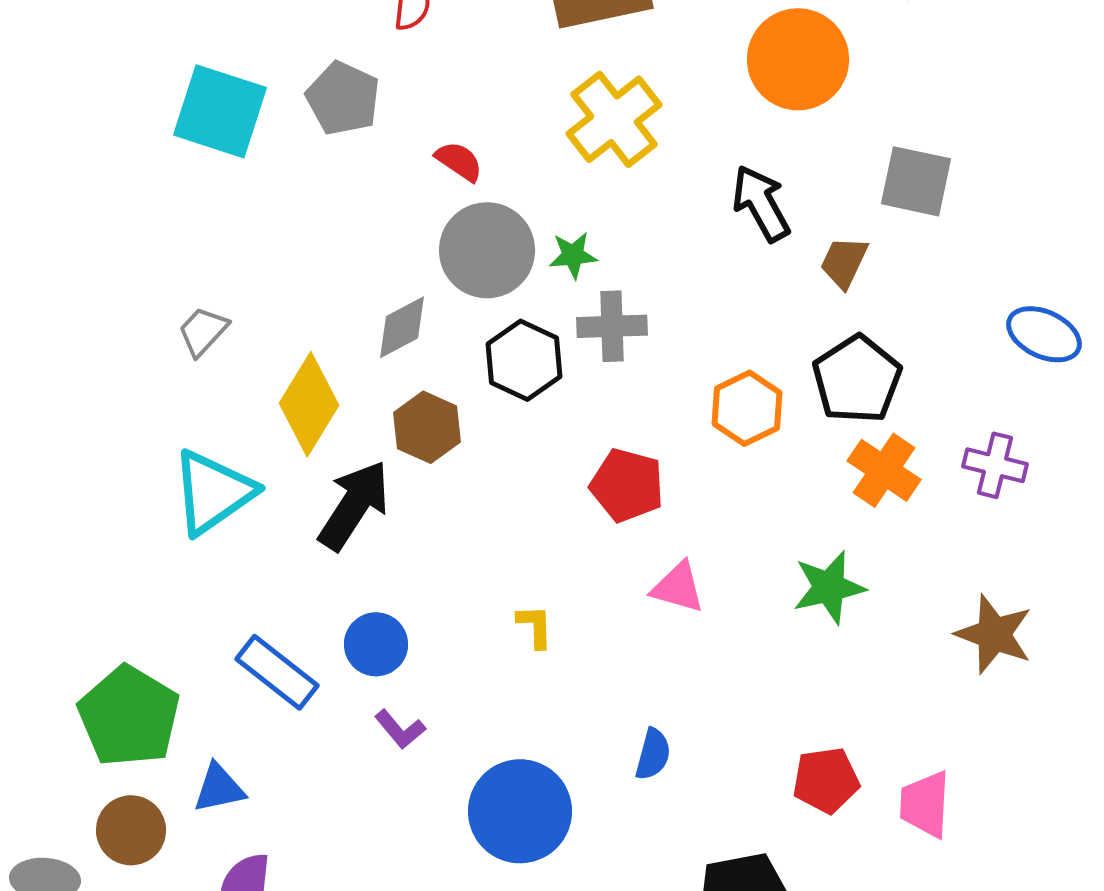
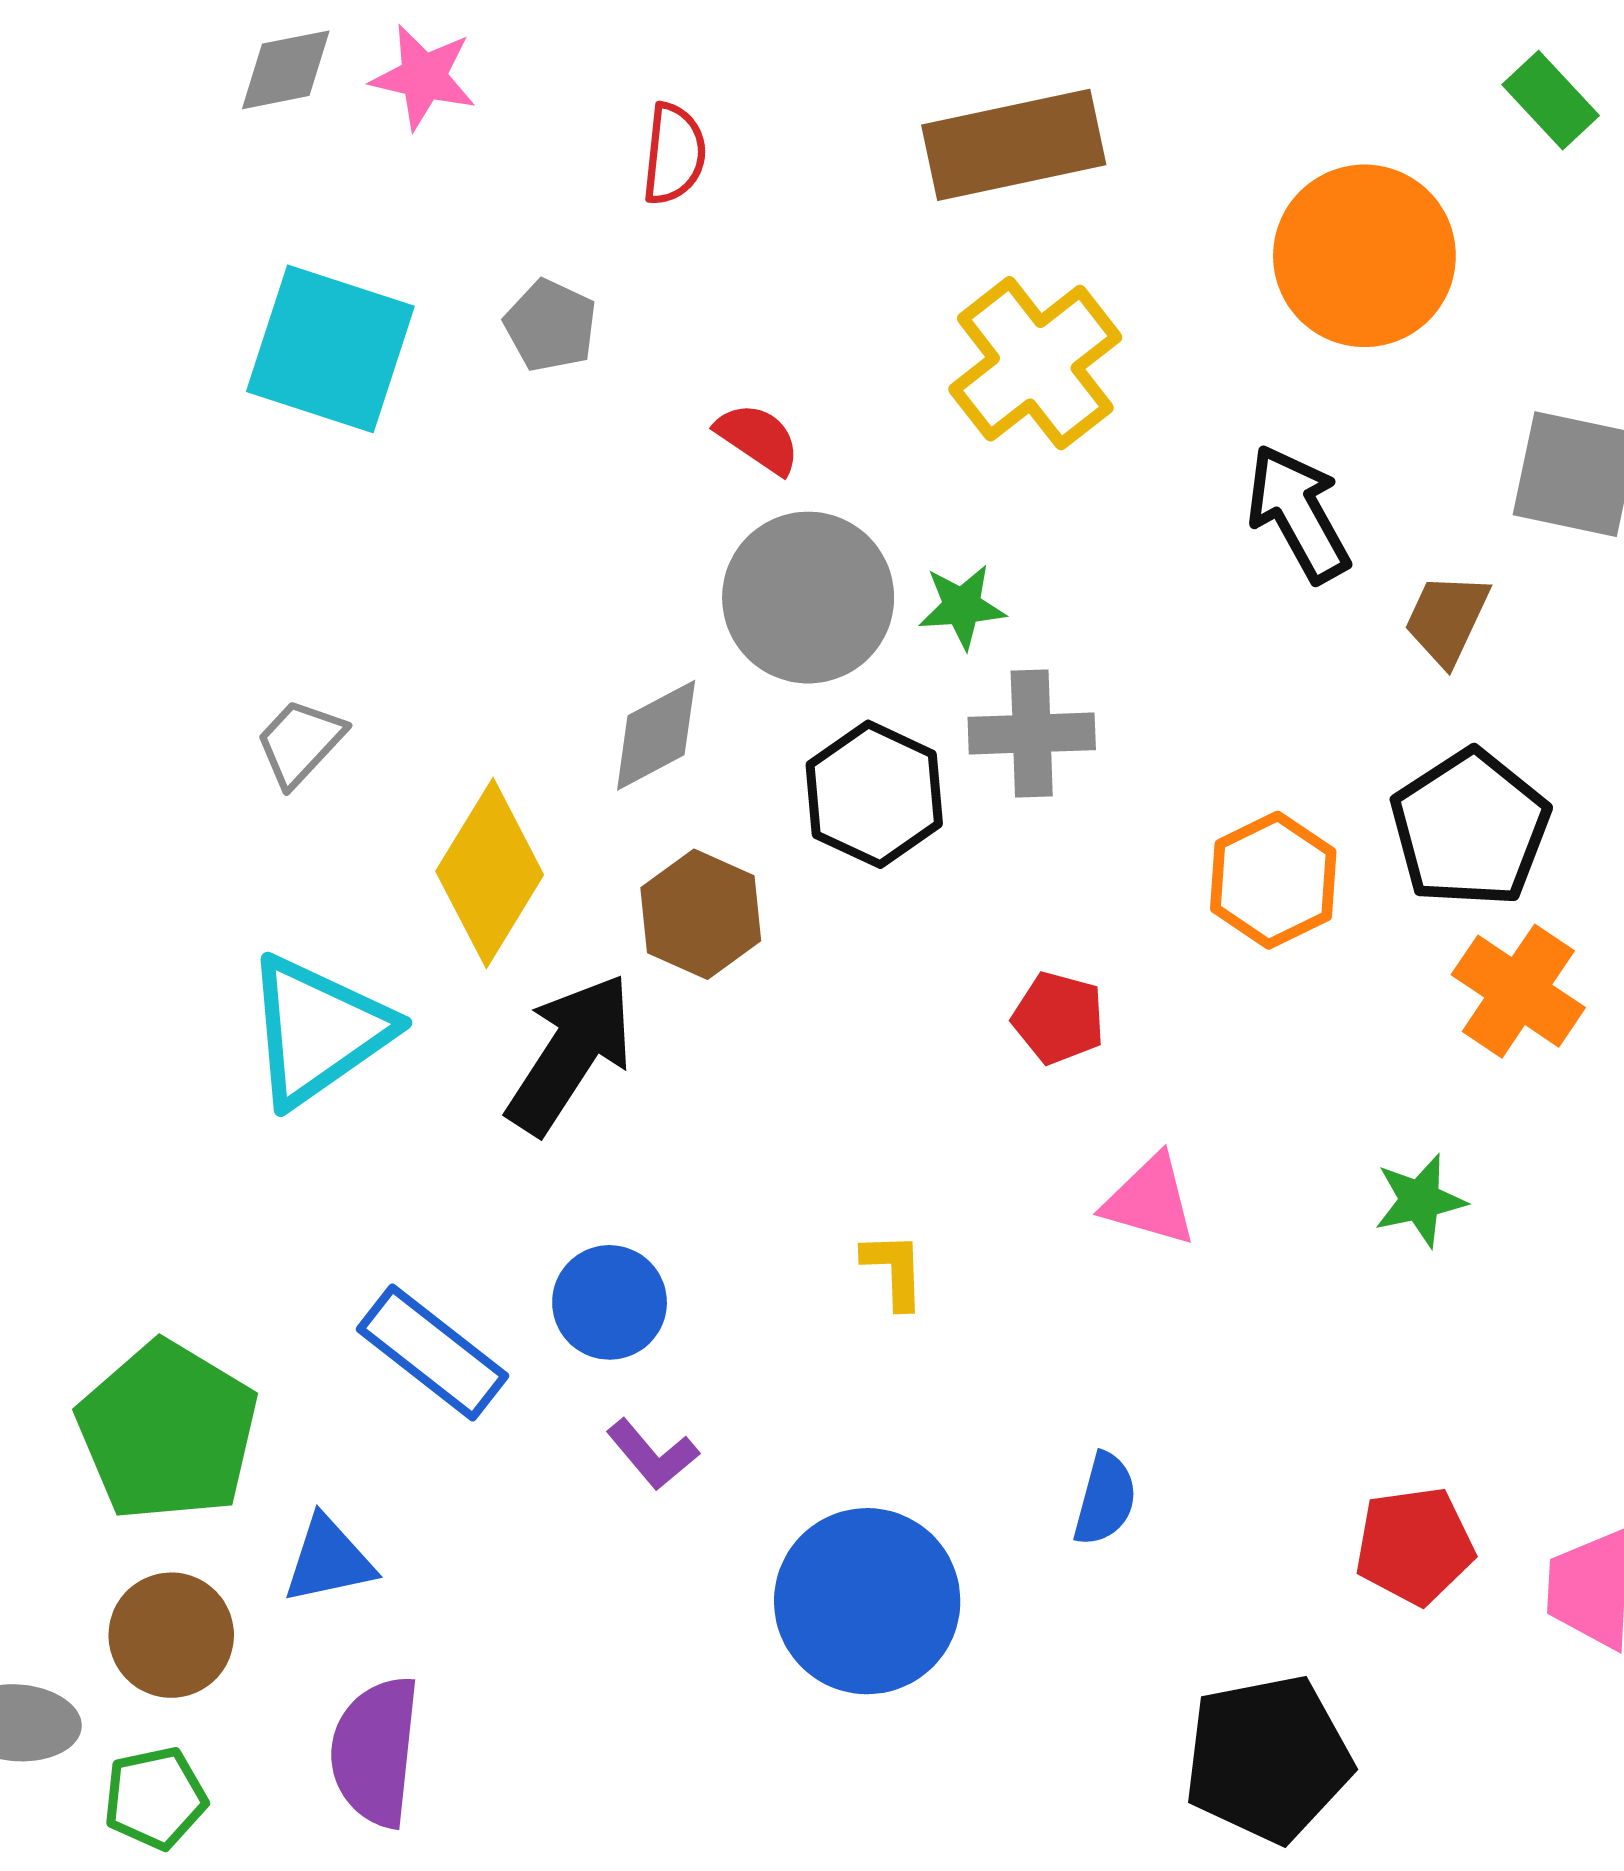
gray pentagon: (343, 98) -> (550, 326), size x0.7
red pentagon: (627, 485) -> (1059, 1018), size x0.7
green star: (829, 587) -> (1420, 1200), size x0.7

